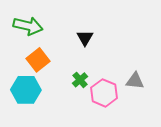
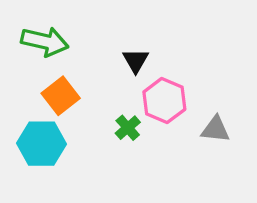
pink hexagon: (104, 93) -> (164, 101), moved

